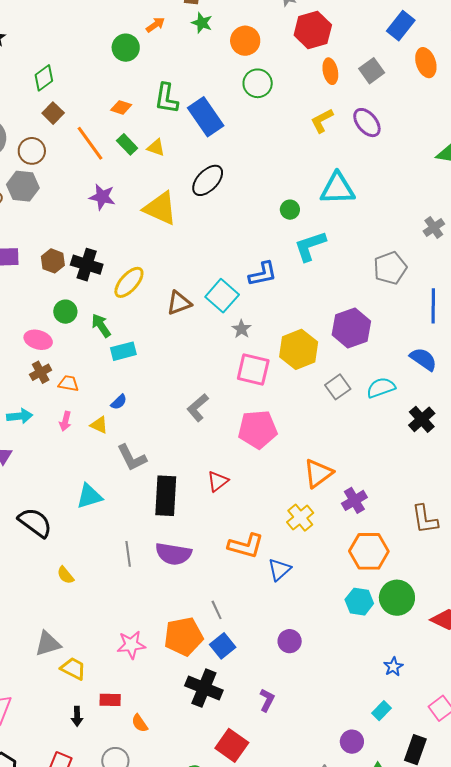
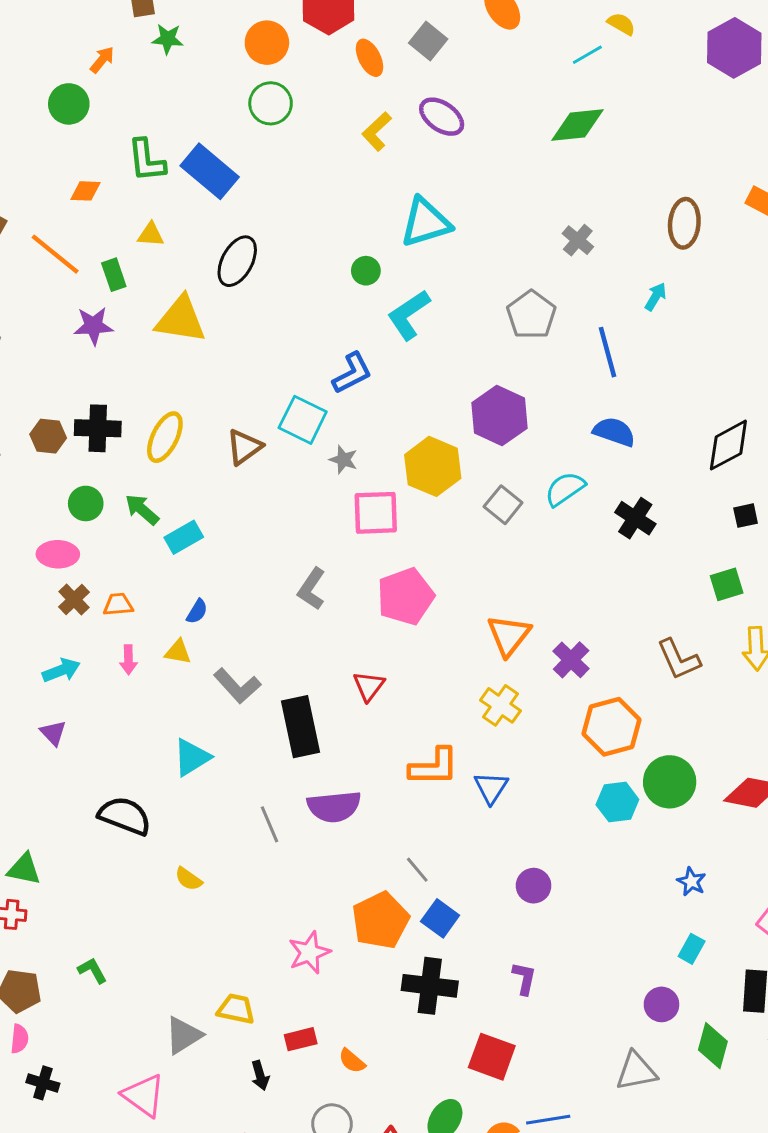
orange circle: (245, 41) -> (267, 43), moved
green rectangle: (127, 144) -> (114, 275), moved, turned 40
gray triangle: (48, 644) -> (183, 1035), moved

